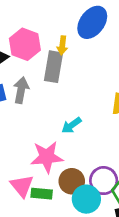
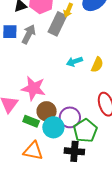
cyan arrow: (71, 125) -> (74, 62), moved
green rectangle: (42, 194) -> (31, 121), moved

